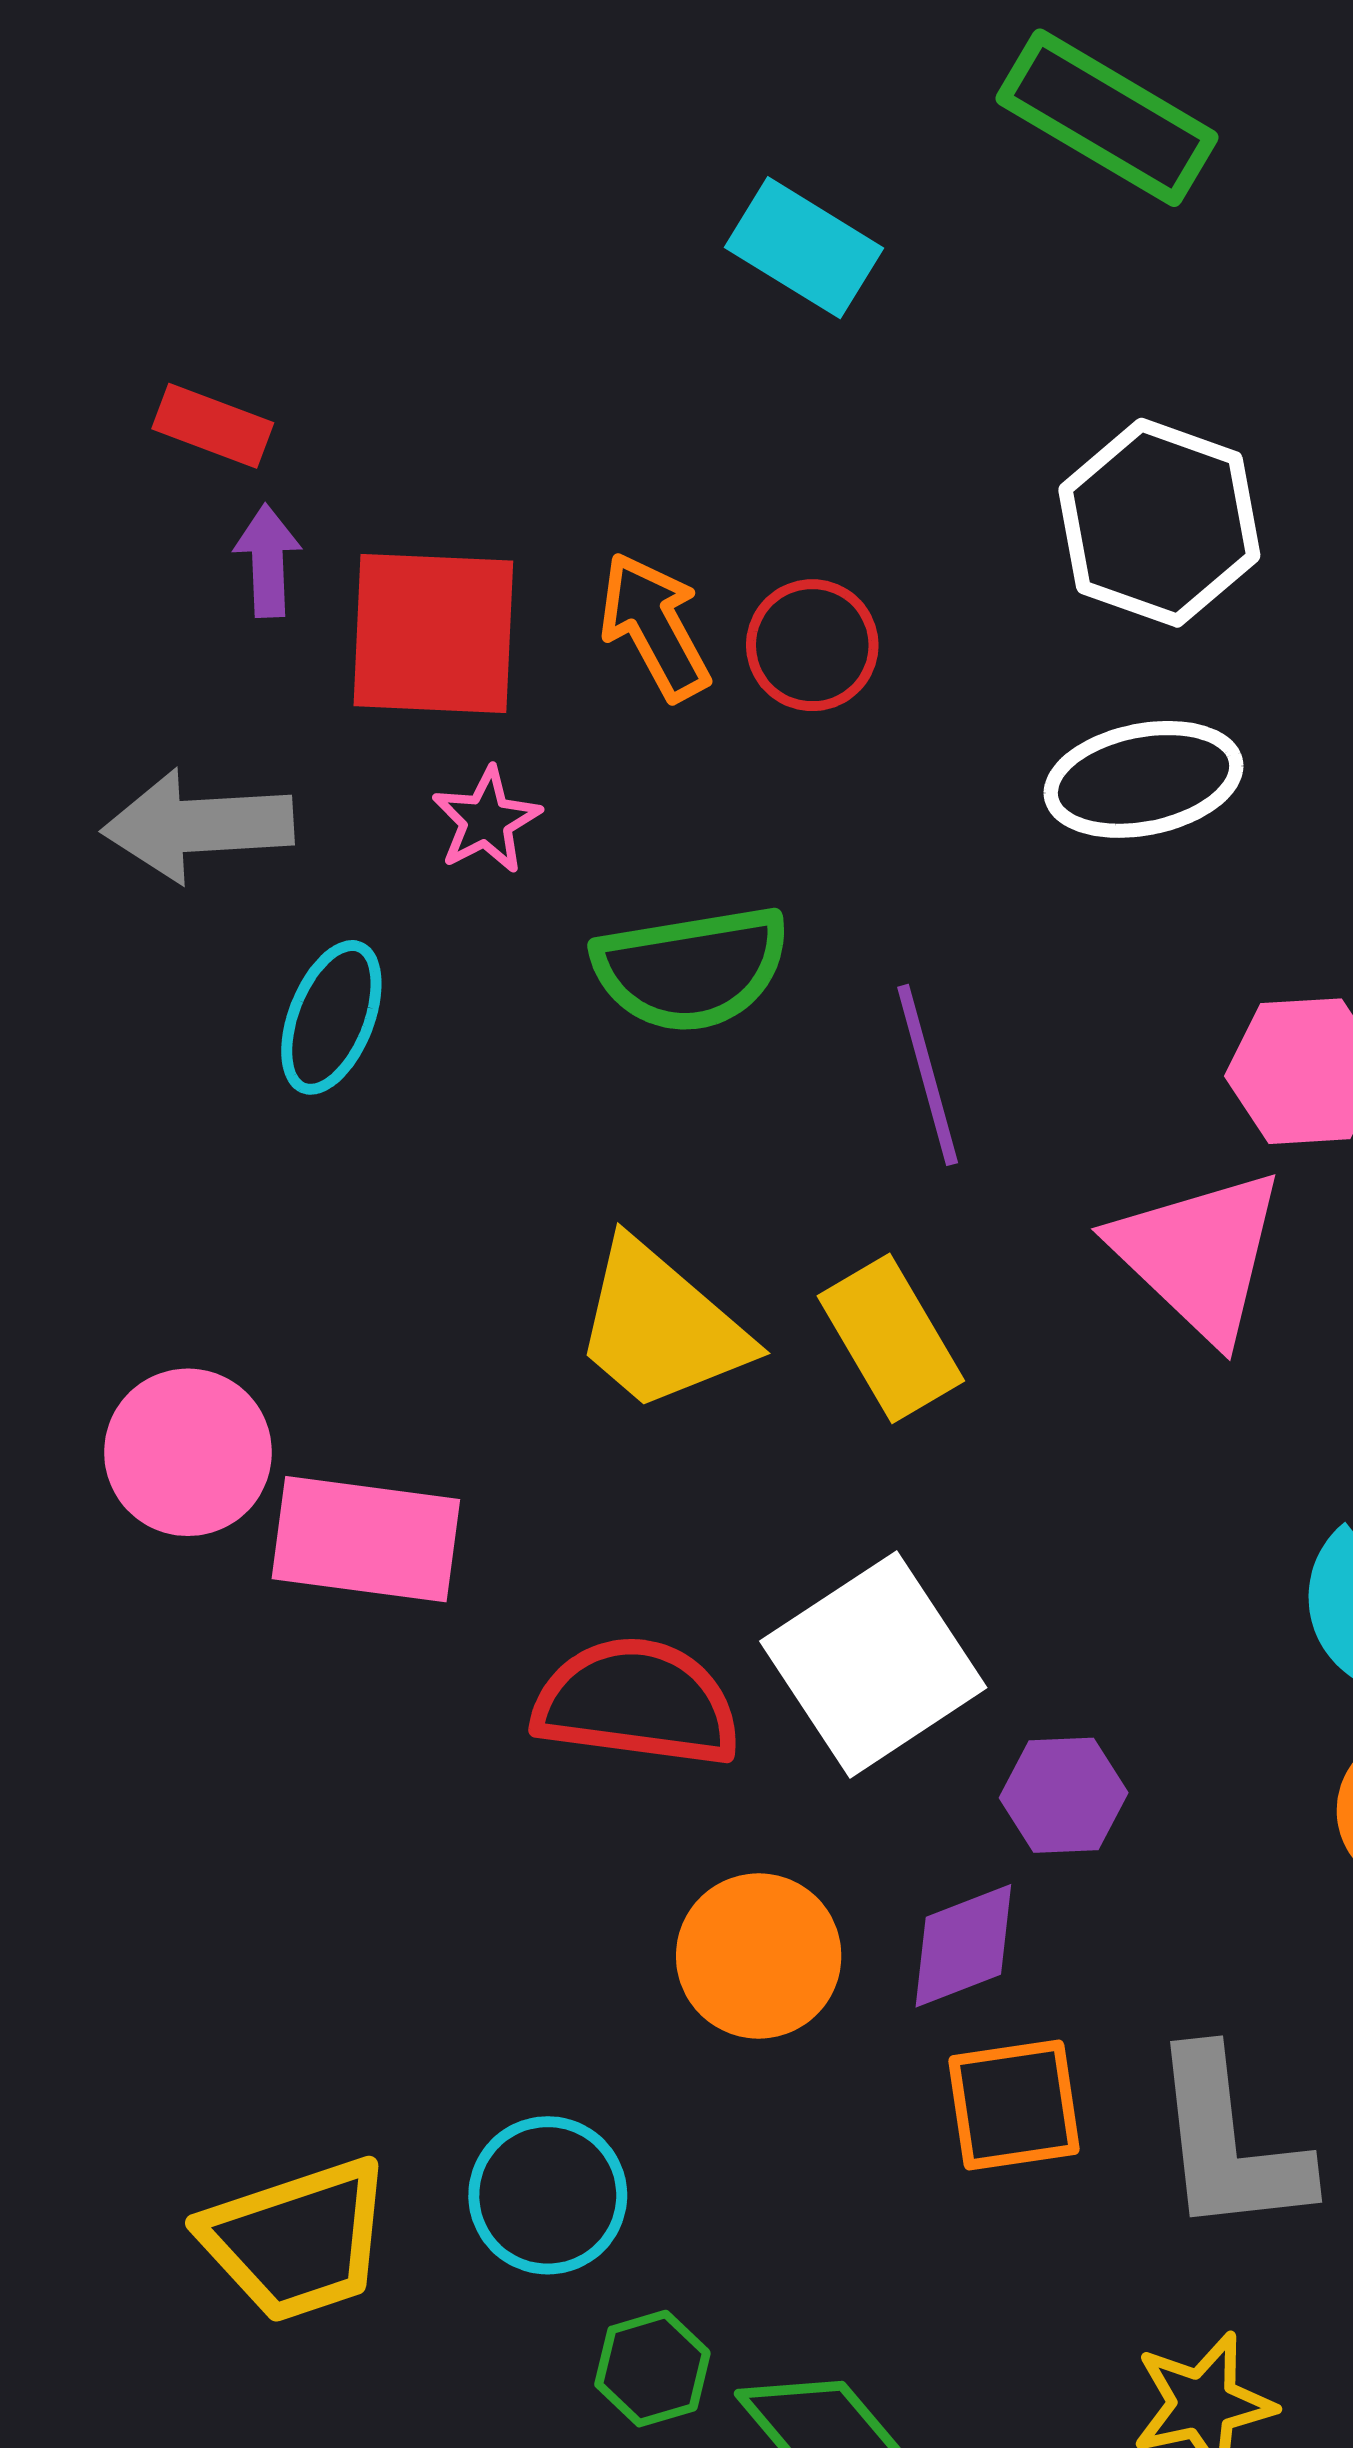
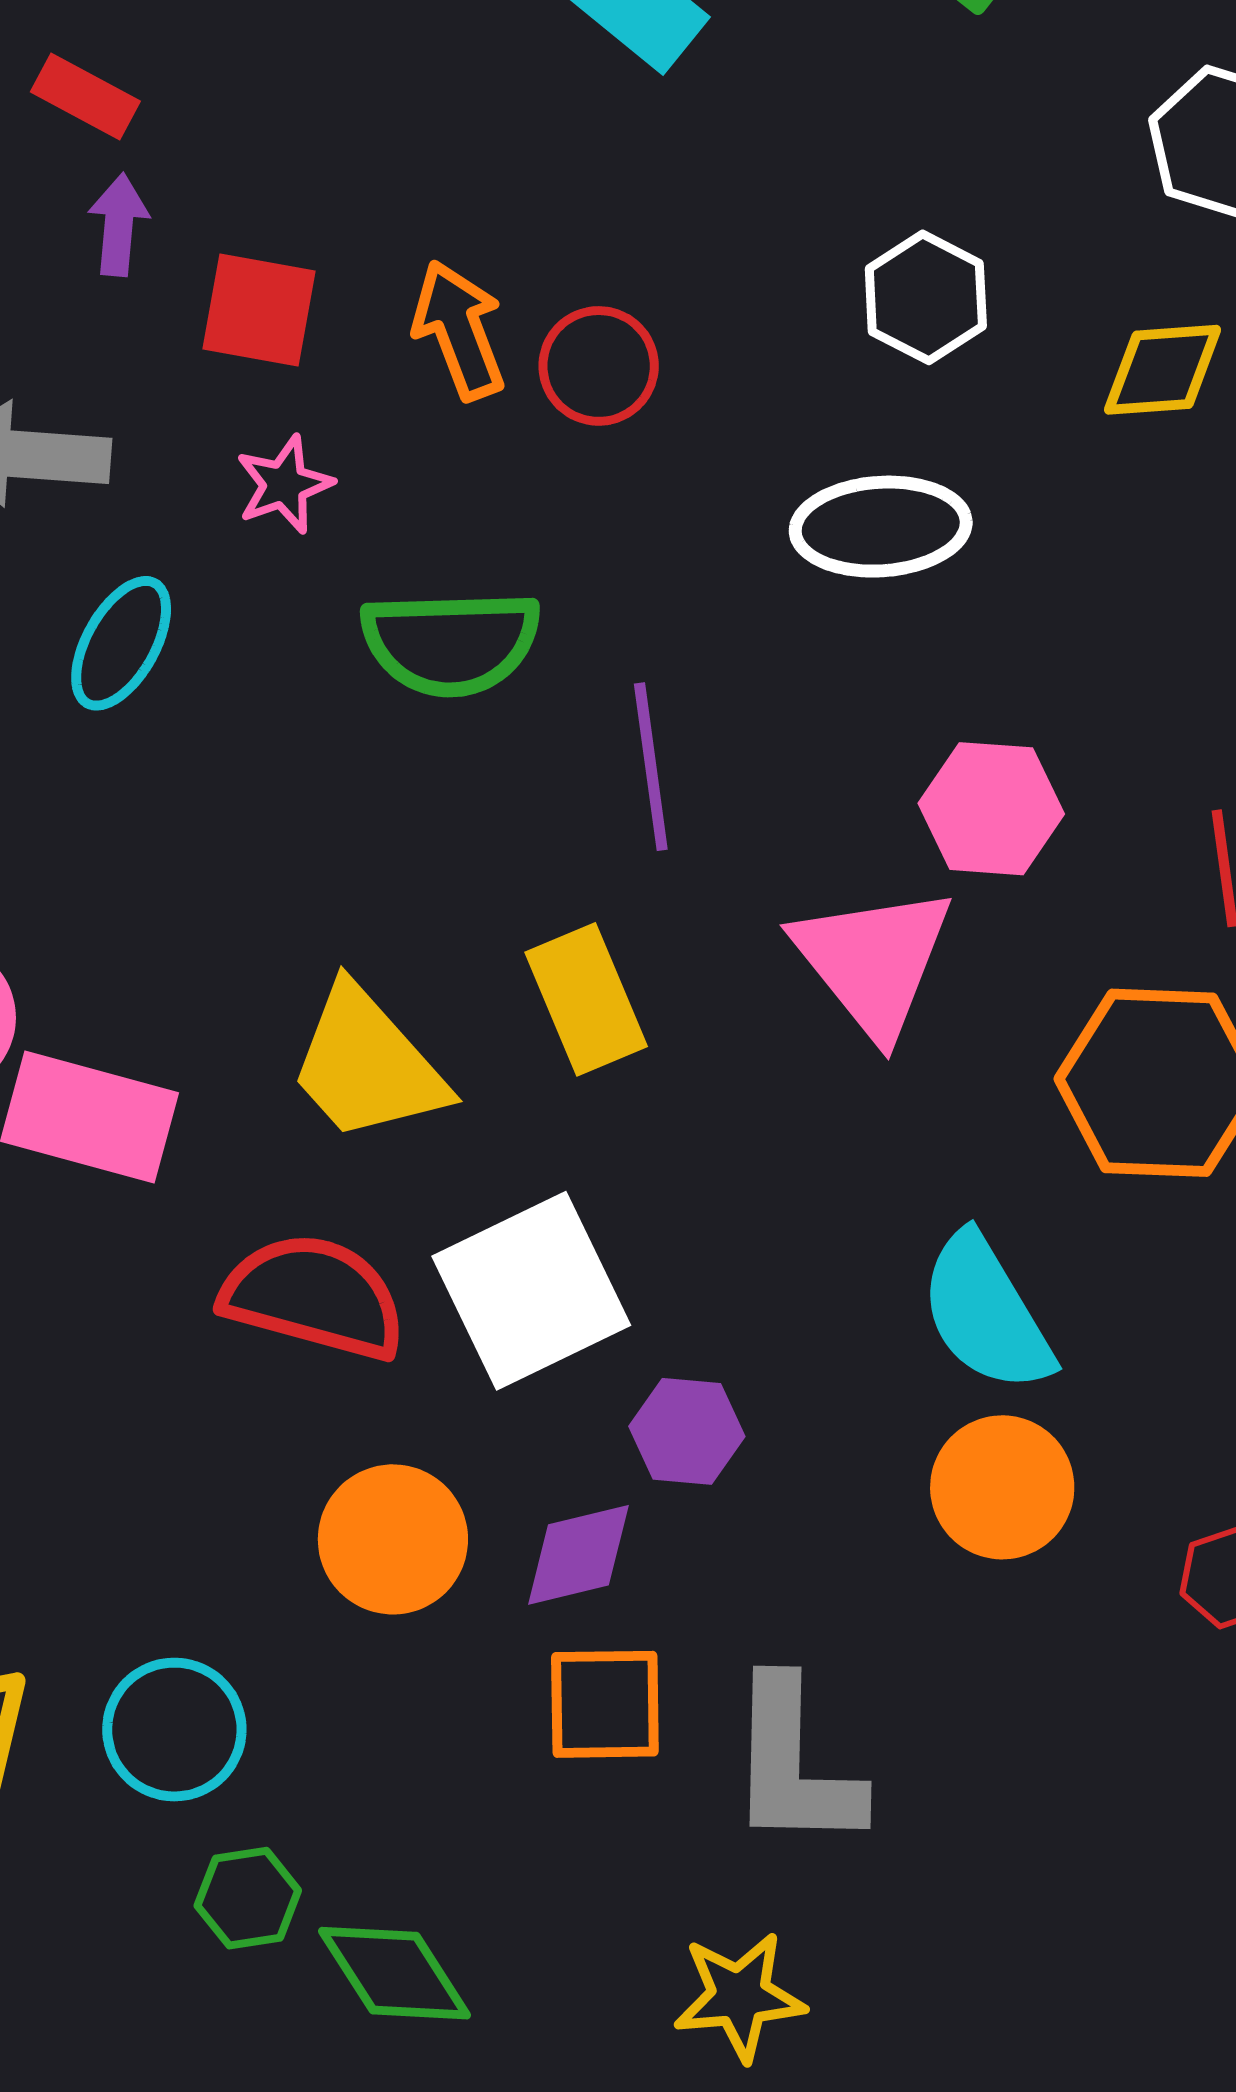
white hexagon: (1159, 523) -> (926, 297), size x0.7
red square: (433, 633) -> (259, 310), size x0.7
yellow trapezoid: (661, 1327) -> (367, 1064), moved

